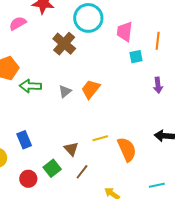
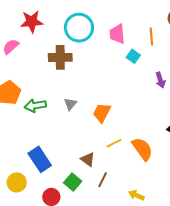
brown cross: (64, 44) -> (60, 57), turned -30
cyan square: (136, 57) -> (133, 56), turned -32
orange trapezoid: (91, 89) -> (102, 113), moved
blue rectangle: (24, 140) -> (40, 159), size x1.4

